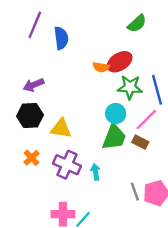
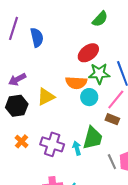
orange semicircle: (101, 67) -> (76, 83), moved, size x1.5
yellow triangle: (61, 128) -> (46, 97), moved, turned -30
green trapezoid: (114, 137) -> (93, 138), moved

